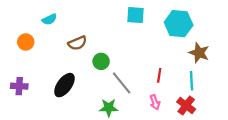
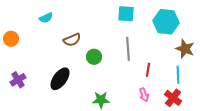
orange circle: (26, 42) -> (11, 39), moved
gray line: (122, 83) -> (128, 49), moved, turned 35
purple cross: (19, 86) -> (18, 80), turned -35

